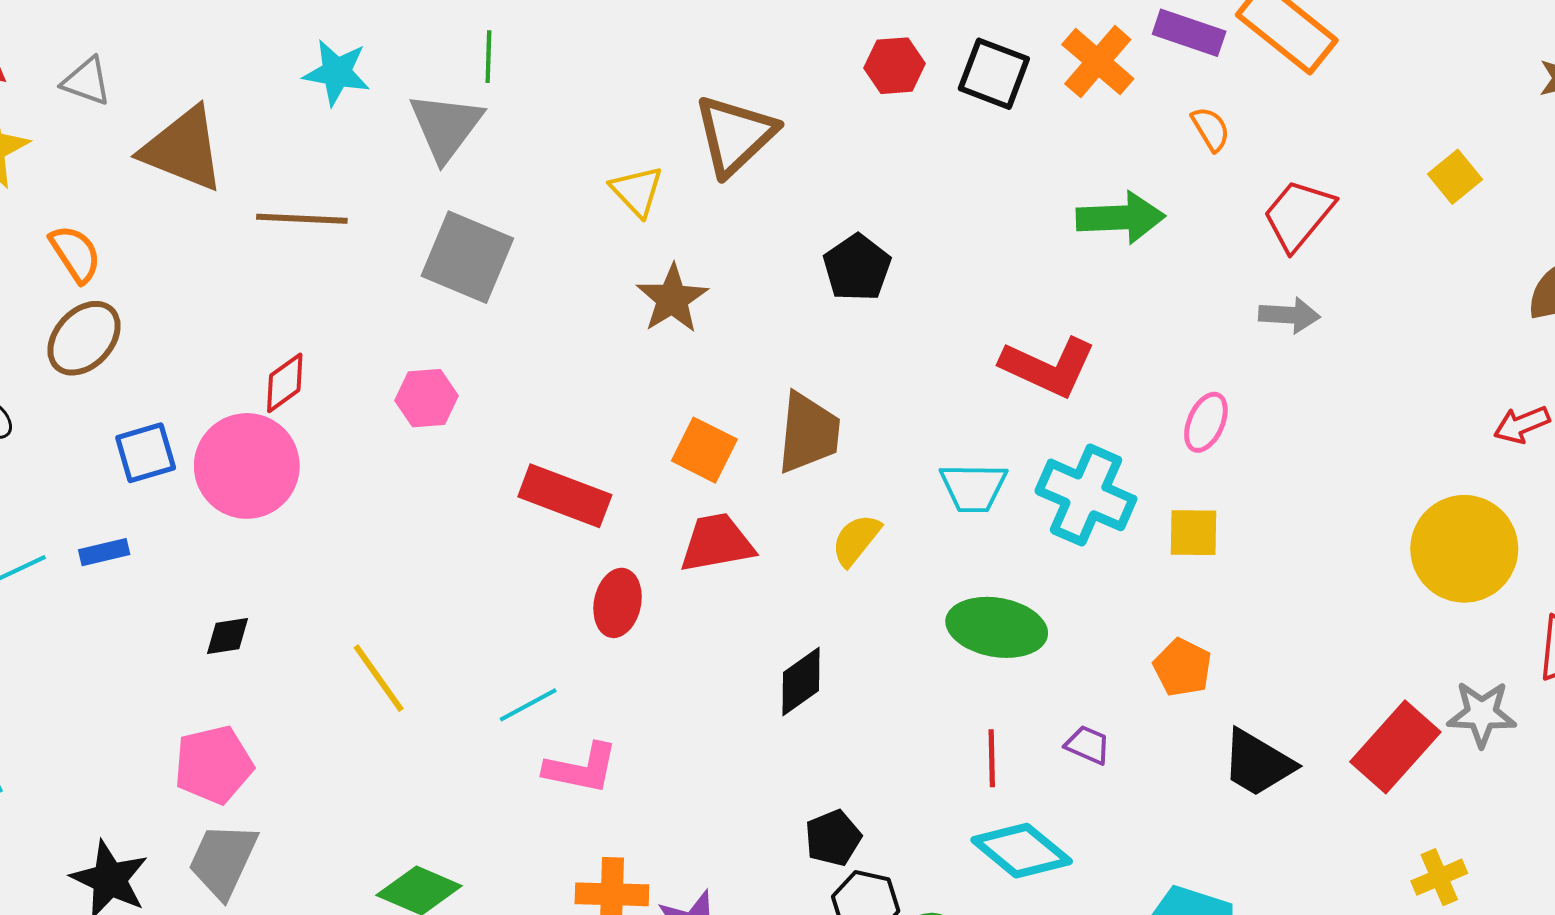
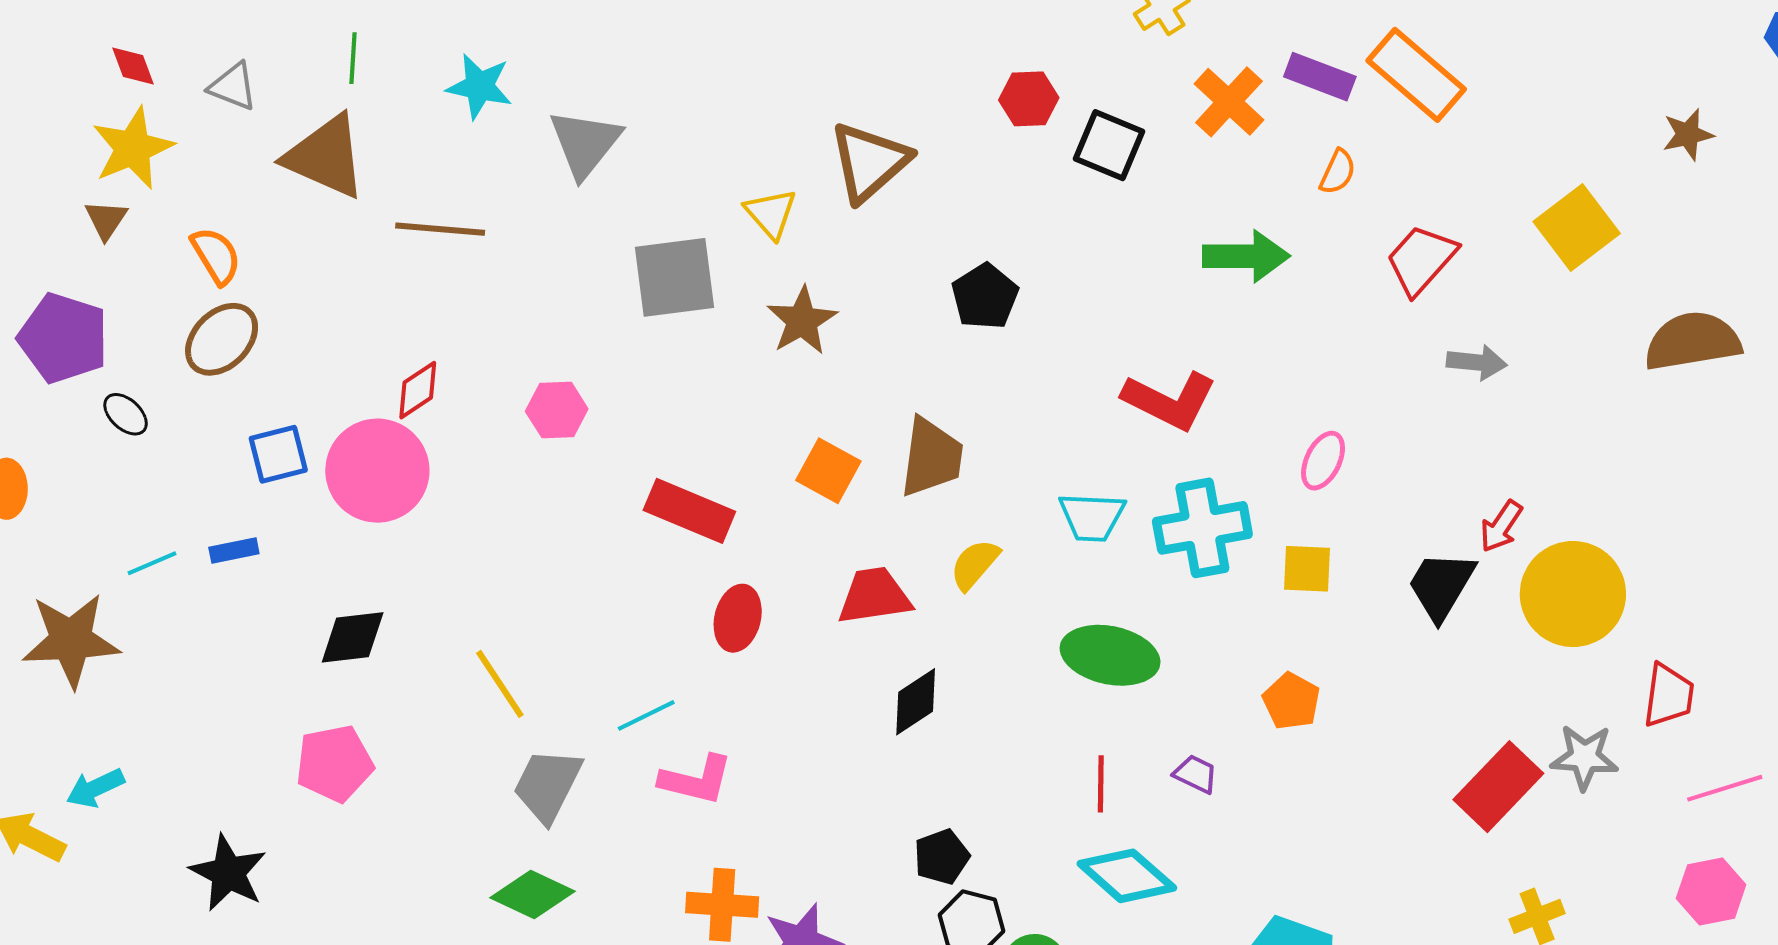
green line: (488, 57) -> (353, 58), moved
black square: (994, 74) -> (1109, 145), moved
orange semicircle: (1211, 129) -> (1338, 172), turned 54
yellow square: (1455, 177) -> (1577, 227), size x1.6
gray square: (467, 257) -> (675, 277), moved, turned -32
gray arrow: (1289, 315) -> (1477, 362), moved
red arrow: (1522, 425) -> (1501, 526), moved, turned -36
cyan cross: (1086, 495) -> (1202, 528), turned -36
red trapezoid: (717, 543) -> (874, 596), moved
black diamond: (228, 636) -> (353, 637), size x1.5
black trapezoid: (1258, 763) -> (1441, 585), moved, turned 88
gray trapezoid: (223, 860) -> (547, 785), moved

